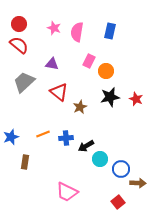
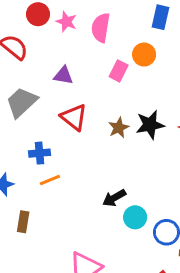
red circle: (19, 24) -> (38, 14), moved
blue rectangle: (110, 31) -> (160, 17), moved
orange circle: (106, 71) -> (144, 55), moved
brown star: (80, 107) -> (119, 128), moved
blue cross: (66, 138) -> (40, 153), moved

